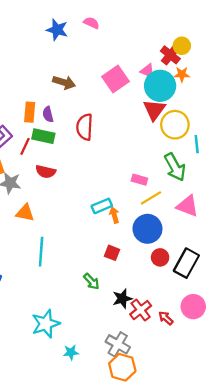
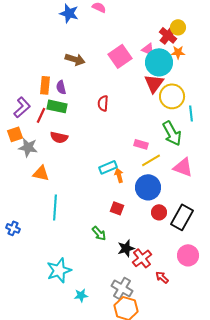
red semicircle: (85, 127) -> (103, 103), moved, size x0.7
red arrow: (166, 318) -> (162, 277), moved

